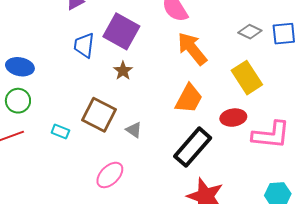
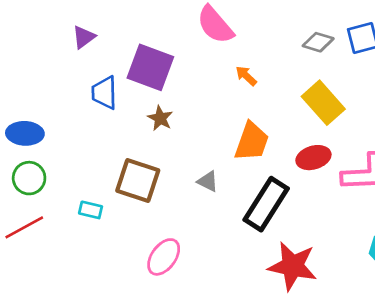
orange arrow: (192, 49) -> (246, 76), size x0.5
gray triangle: (134, 130) -> (208, 181), moved

